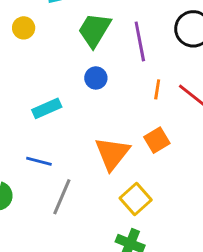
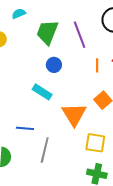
cyan rectangle: (47, 108) -> (42, 92), moved, turned 66
yellow square: (136, 199) -> (95, 143), turned -30

